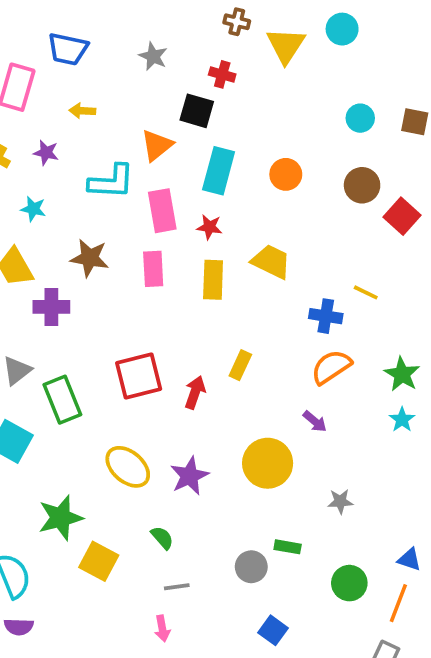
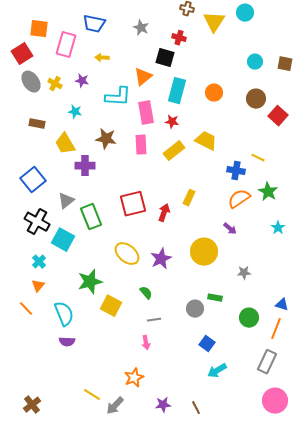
yellow rectangle: (213, 280) -> (174, 151), turned 50
green star: (402, 374) -> (268, 192), moved

